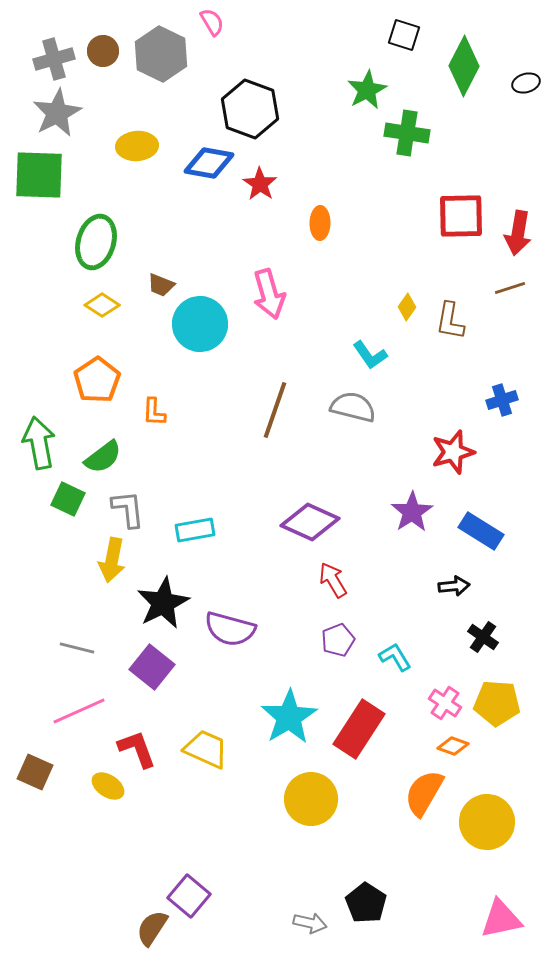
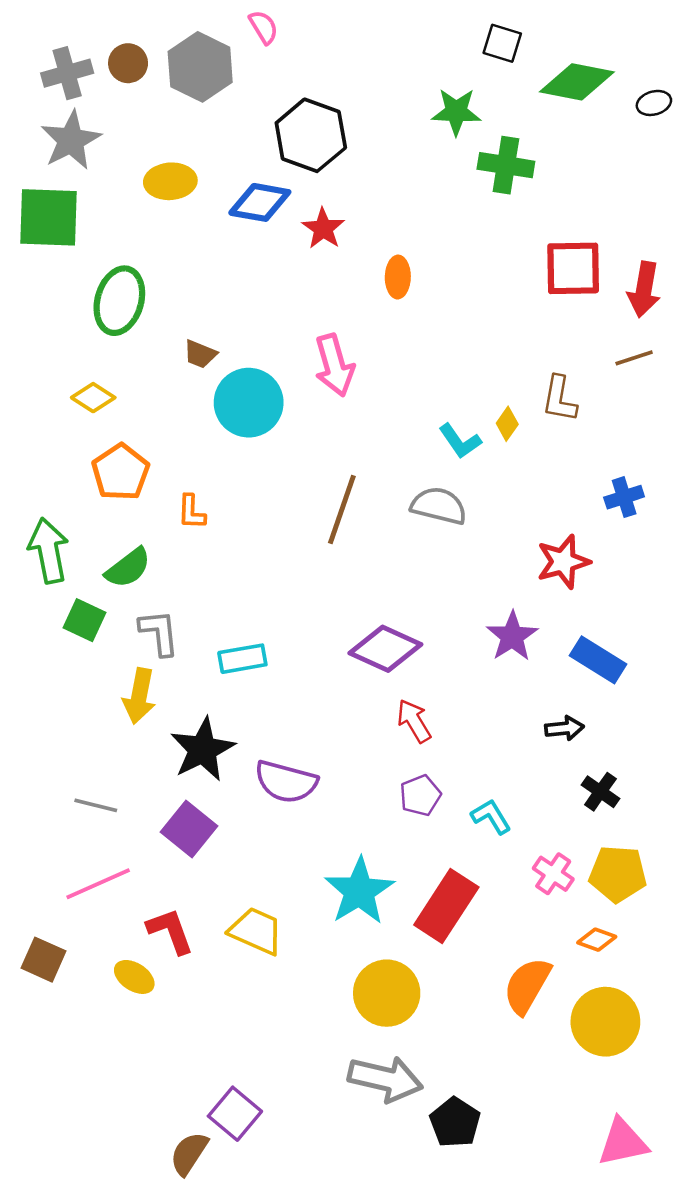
green diamond: (464, 66) -> (577, 82), turned 74
green star: (367, 90) -> (456, 112), turned 30
yellow diamond: (102, 305) -> (93, 398), moved
yellow diamond: (407, 307) -> (507, 424), moved
orange diamond: (453, 746) -> (597, 940), moved
gray arrow: (310, 923) -> (385, 1079), moved, size x1.8

